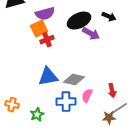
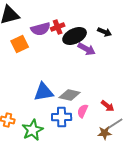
orange square: (39, 29) -> (20, 44), moved
red cross: (47, 40) -> (58, 27), moved
red arrow: (112, 91) -> (108, 106), turned -40
green star: (37, 115) -> (33, 130), size x1.5

